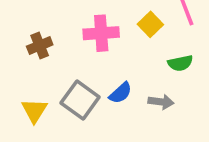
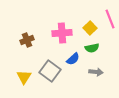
green semicircle: (180, 63) -> (92, 48), moved
blue semicircle: (121, 93) -> (73, 59), moved

